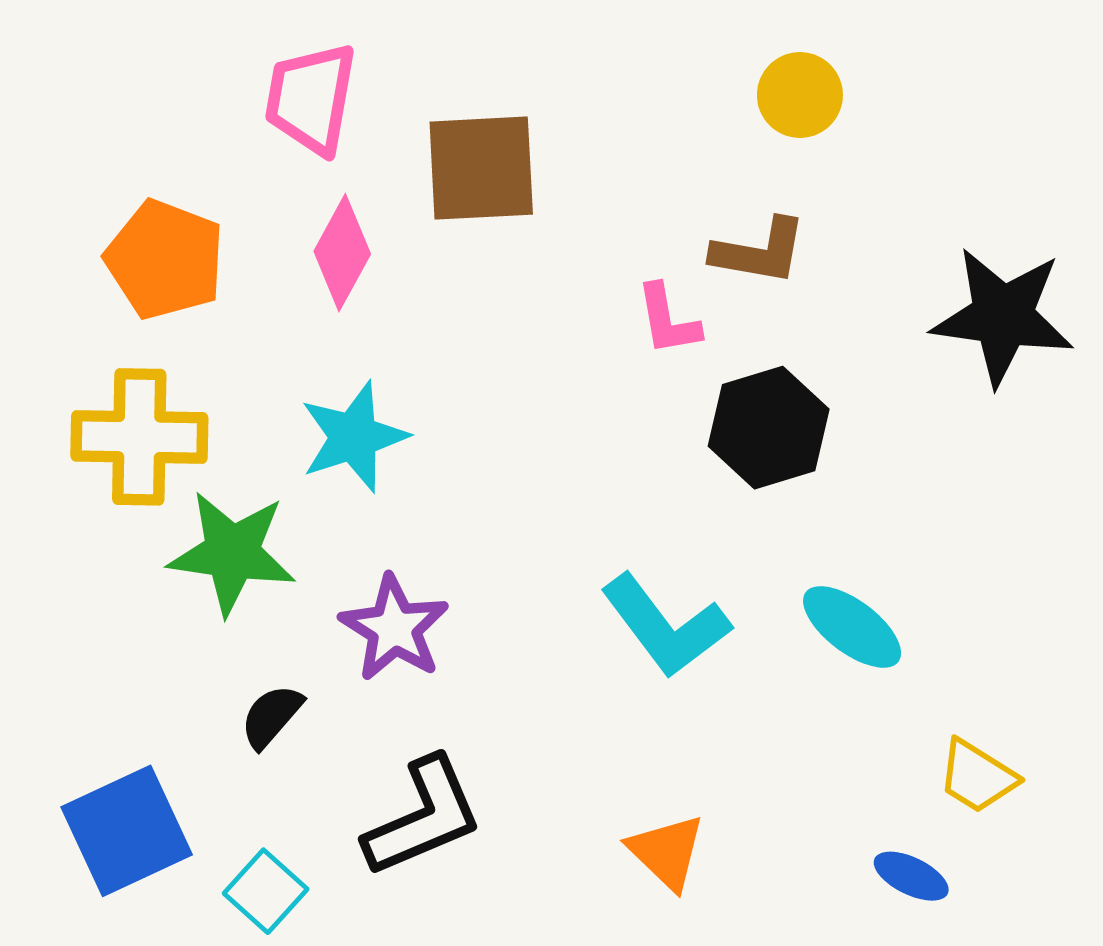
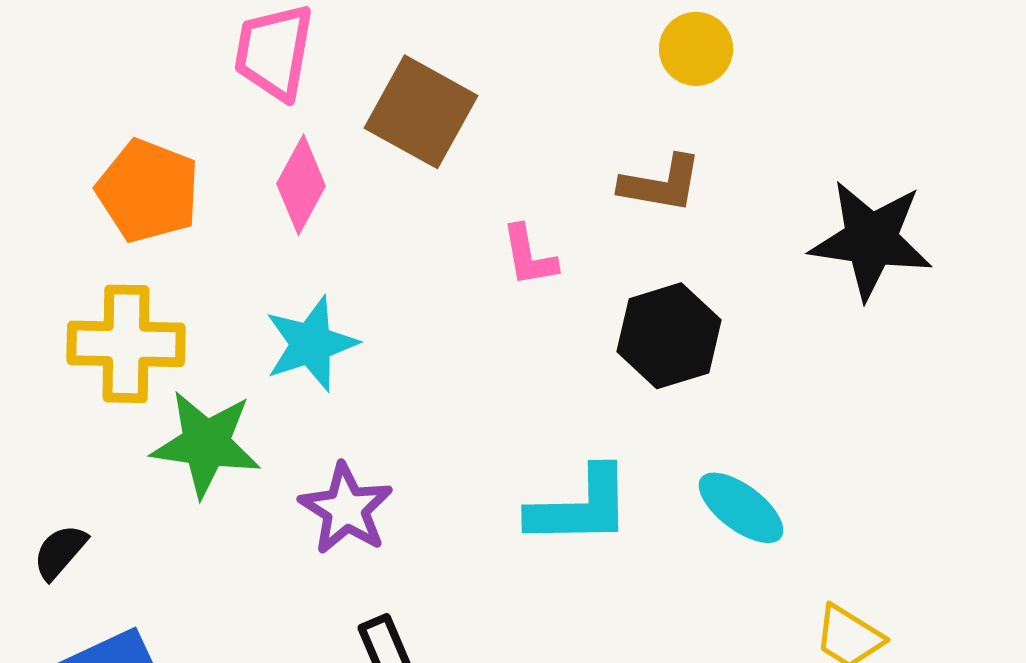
brown square: (481, 168) -> (421, 112), turned 32
pink L-shape: (668, 320) -> (529, 256), moved
cyan L-shape: (665, 626) -> (580, 507), turned -54
black semicircle: (271, 716) -> (60, 552), moved

